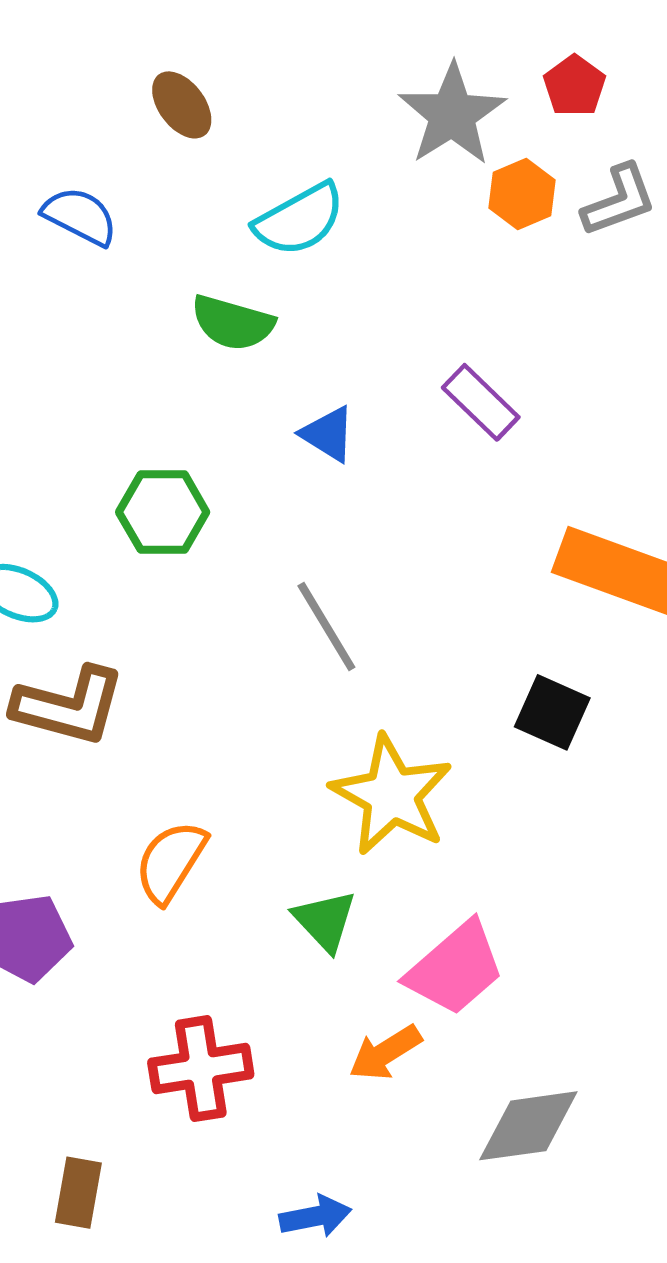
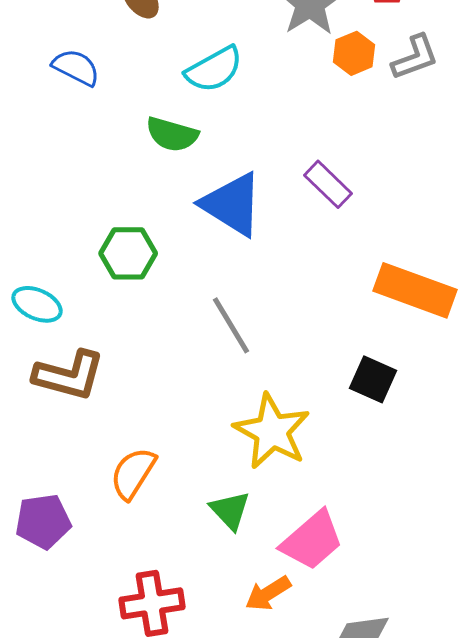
blue triangle: (328, 434) -> (232, 204), size x1.8

